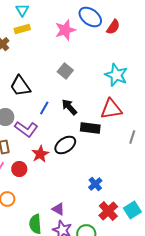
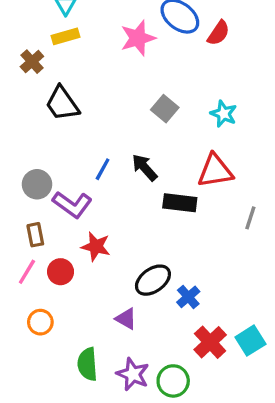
gray square: (65, 71) -> (165, 109), moved
cyan star: (116, 75) -> (224, 114), size x0.7
black trapezoid: (20, 86) -> (62, 104), moved
black ellipse: (65, 145) -> (153, 280), moved
red star: (40, 154) -> (96, 246), turned -30
purple triangle: (58, 209) -> (126, 319), moved

